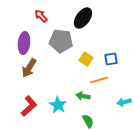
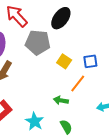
red arrow: (41, 16) -> (17, 16), size x1.6
orange line: (99, 80) -> (78, 83), turned -36
cyan star: (58, 105) -> (35, 121), moved

